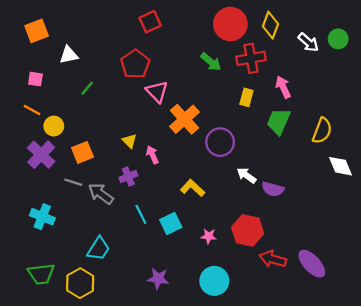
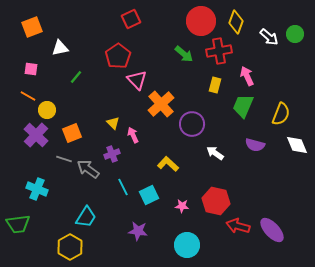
purple semicircle: (273, 189) -> (255, 145), moved
green trapezoid: (41, 274) -> (18, 224), moved
purple star: (158, 279) -> (138, 231), moved

